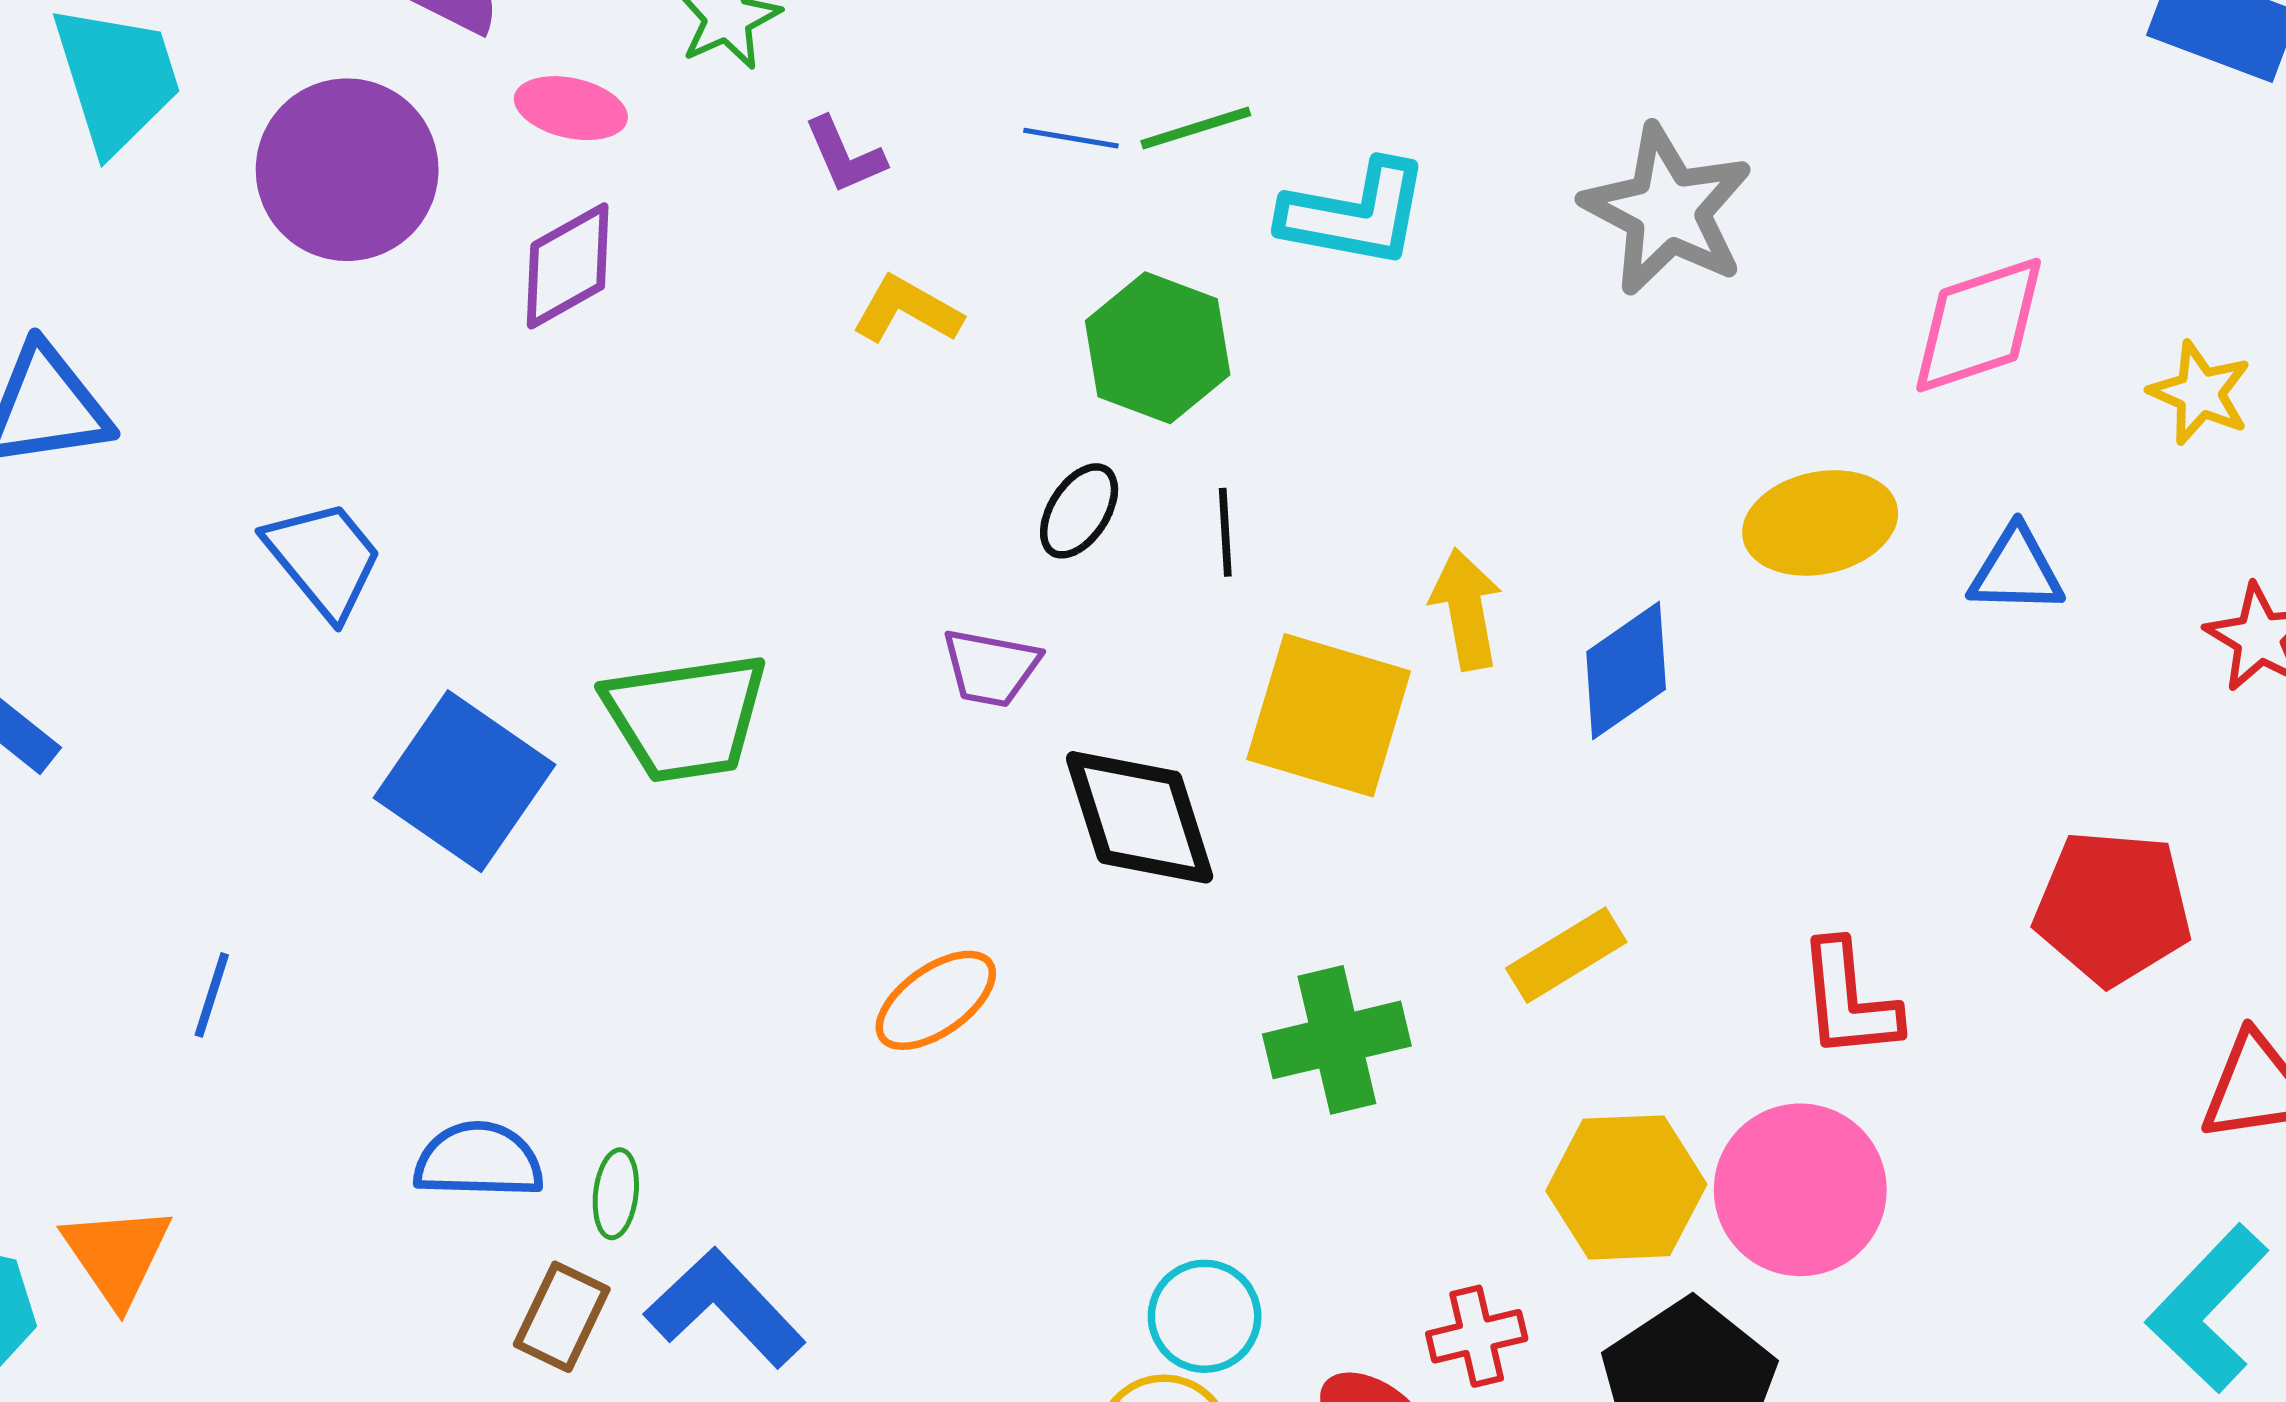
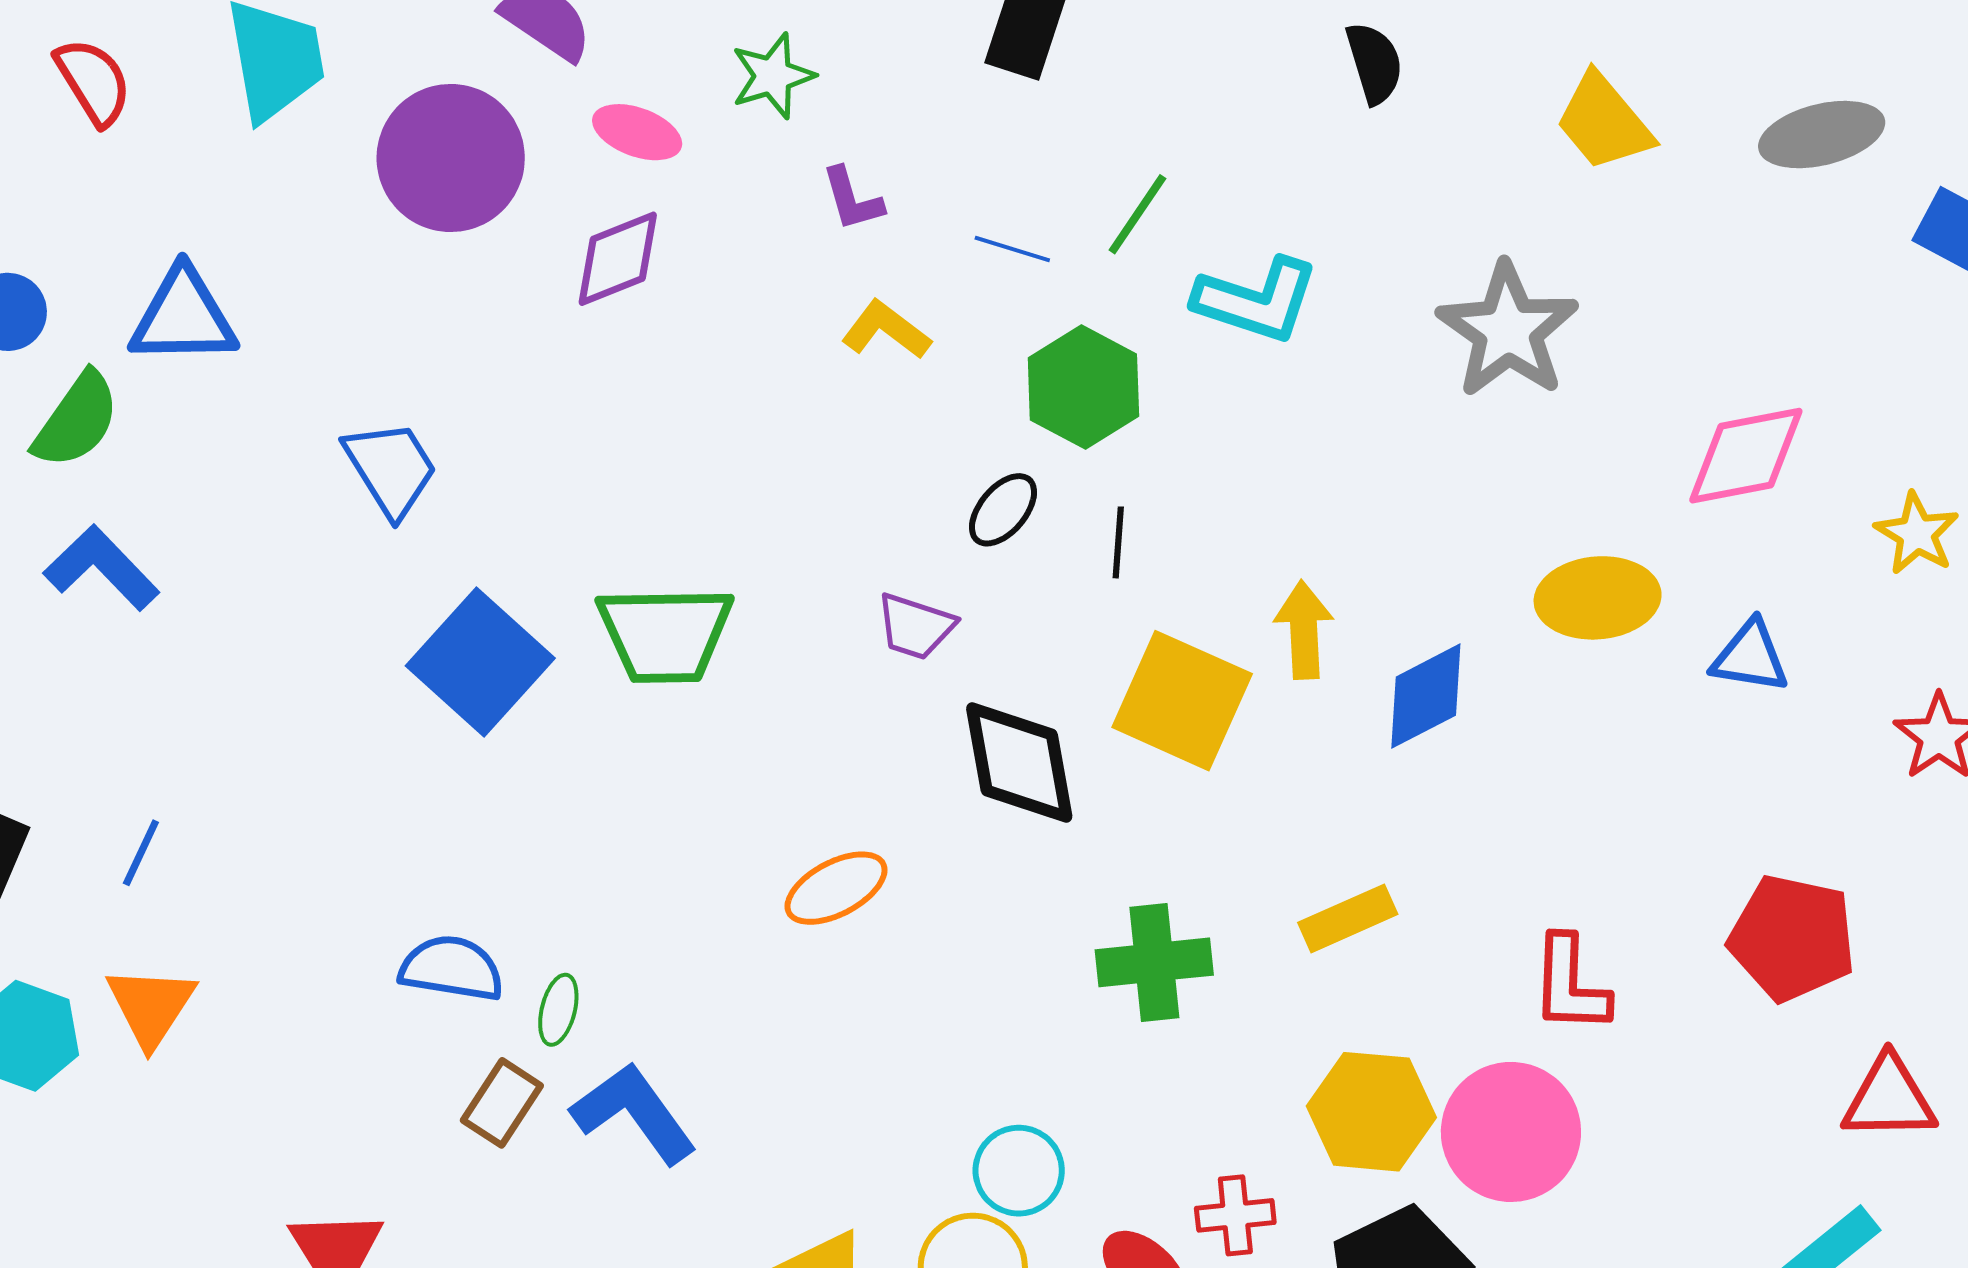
green line: (1196, 128) -> (1137, 214), turned -46
blue line: (1071, 138) -> (1012, 249), moved
blue line: (212, 995) -> (141, 853), moved

